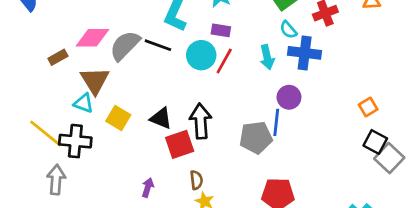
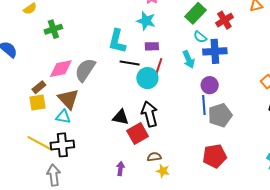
black line: (158, 45) -> (130, 63), moved
cyan circle: (201, 55) -> (147, 78), moved
yellow square: (118, 118) -> (37, 102), moved, turned -30
gray pentagon: (256, 138) -> (220, 115), moved
brown semicircle: (196, 180) -> (154, 157), turned -80

